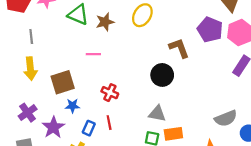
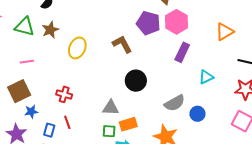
yellow ellipse: (142, 15) -> (77, 48), moved
pink line: (93, 54) -> (27, 62), moved
black circle: (162, 75) -> (136, 81), moved

